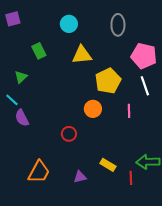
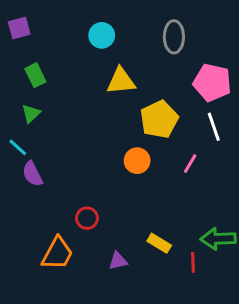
green rectangle: (39, 51) -> (35, 75), moved
pink line: (129, 111) -> (190, 164), turned 32
red circle: (69, 134) -> (87, 218), moved

